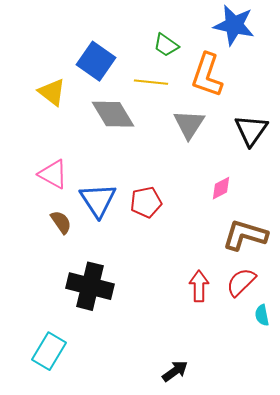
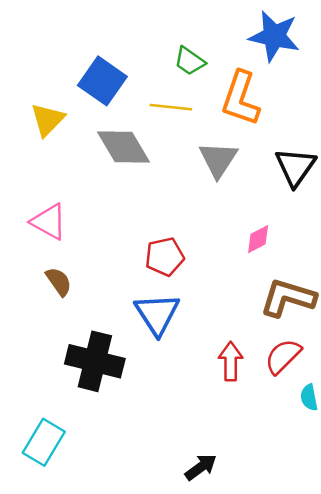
yellow triangle: (52, 92) -> (48, 120), turned 36
blue triangle: (98, 200) -> (157, 314), moved

